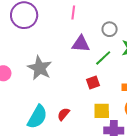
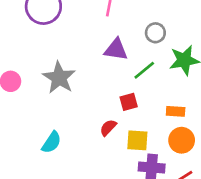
red semicircle: (63, 114) -> (108, 128), moved
cyan semicircle: (37, 117) -> (52, 142), size x0.7

